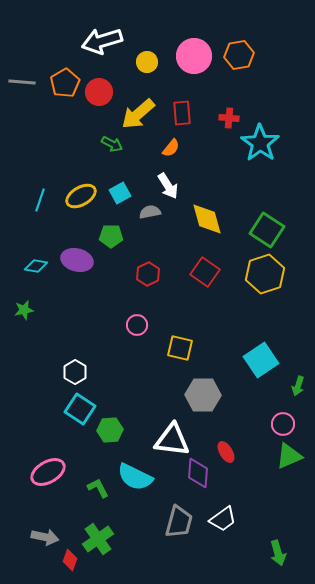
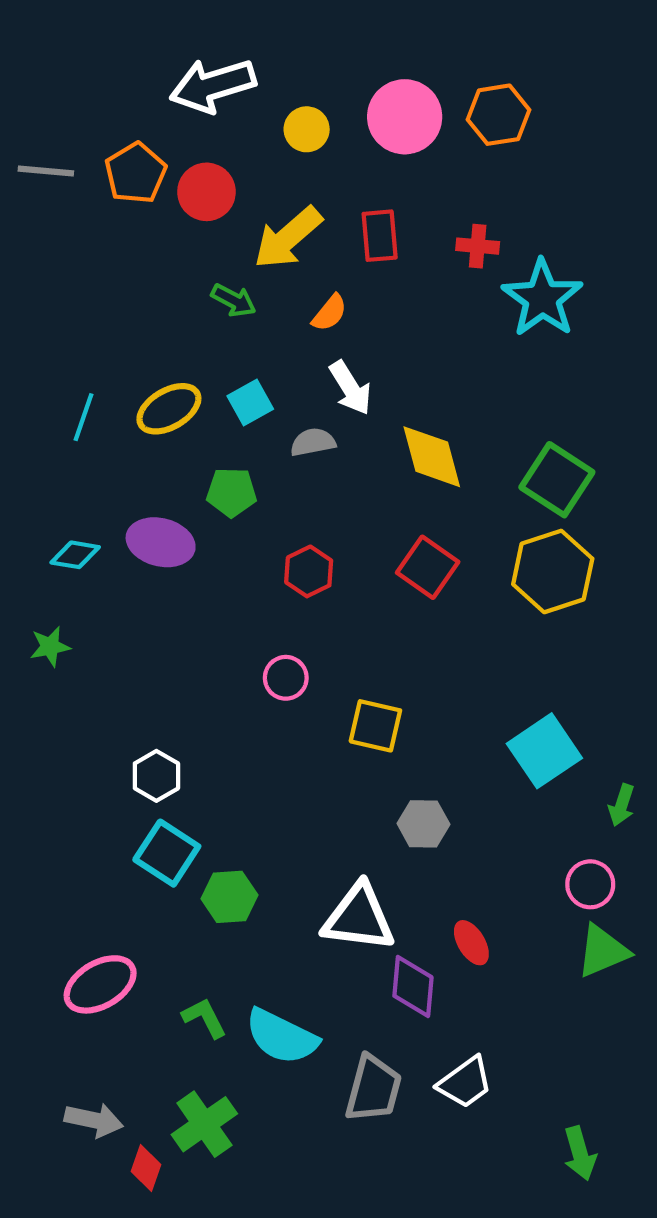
orange semicircle: (171, 148) -> (330, 313), moved
gray hexagon: (203, 395) -> (423, 824), size x0.7
cyan semicircle: (135, 477) -> (282, 1037), moved

